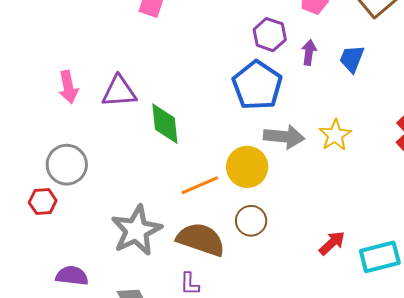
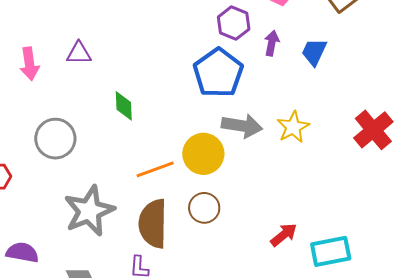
purple triangle: (119, 91) -> (79, 53), moved, size x0.7
green diamond: (165, 124) -> (124, 106), size x0.7
gray circle: (67, 165) -> (55, 139), moved
brown semicircle: (201, 239) -> (153, 224), turned -111

